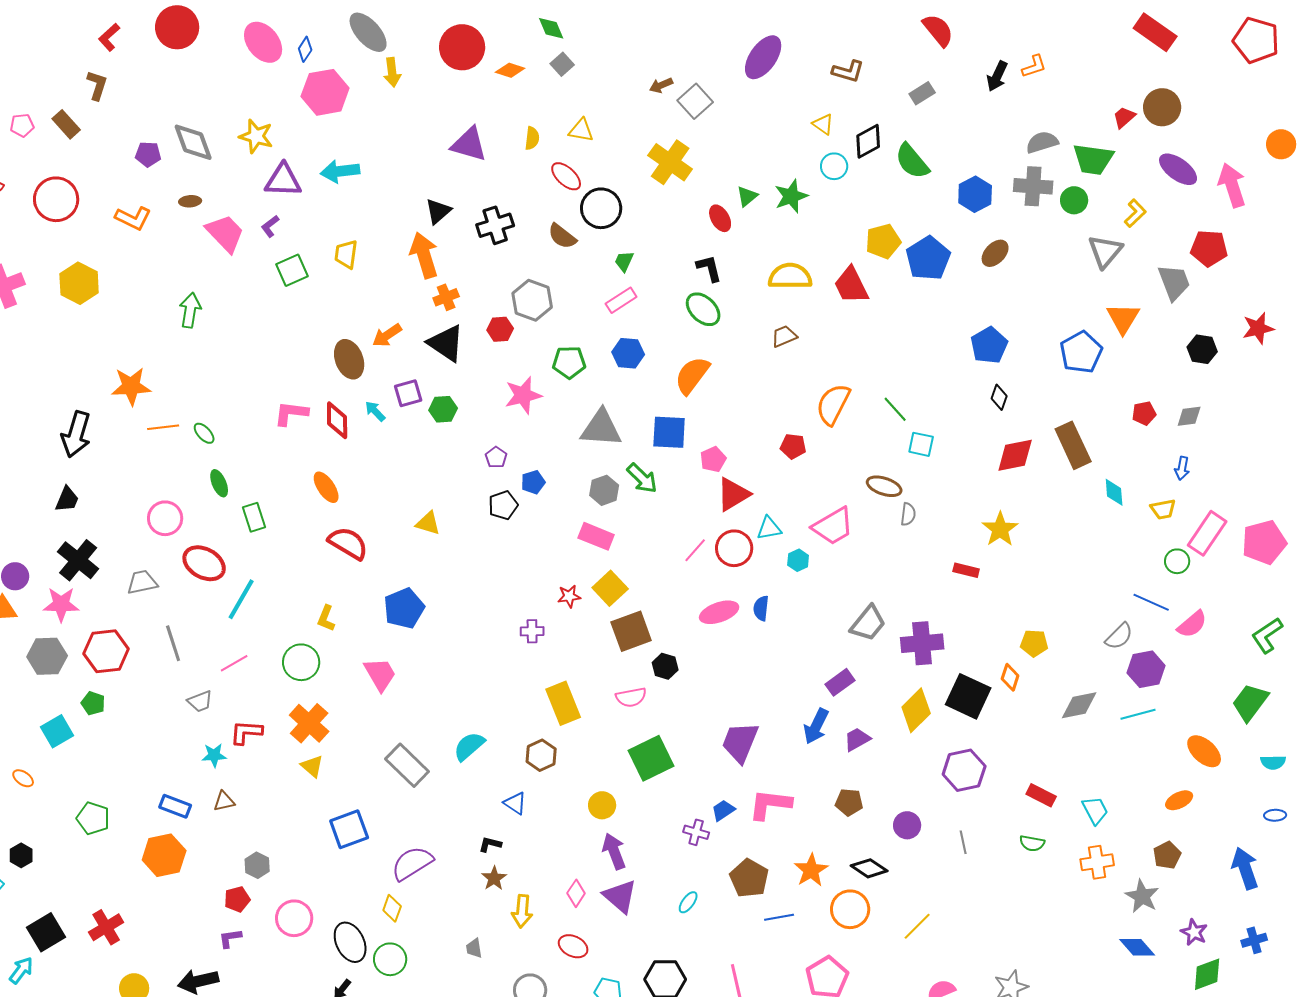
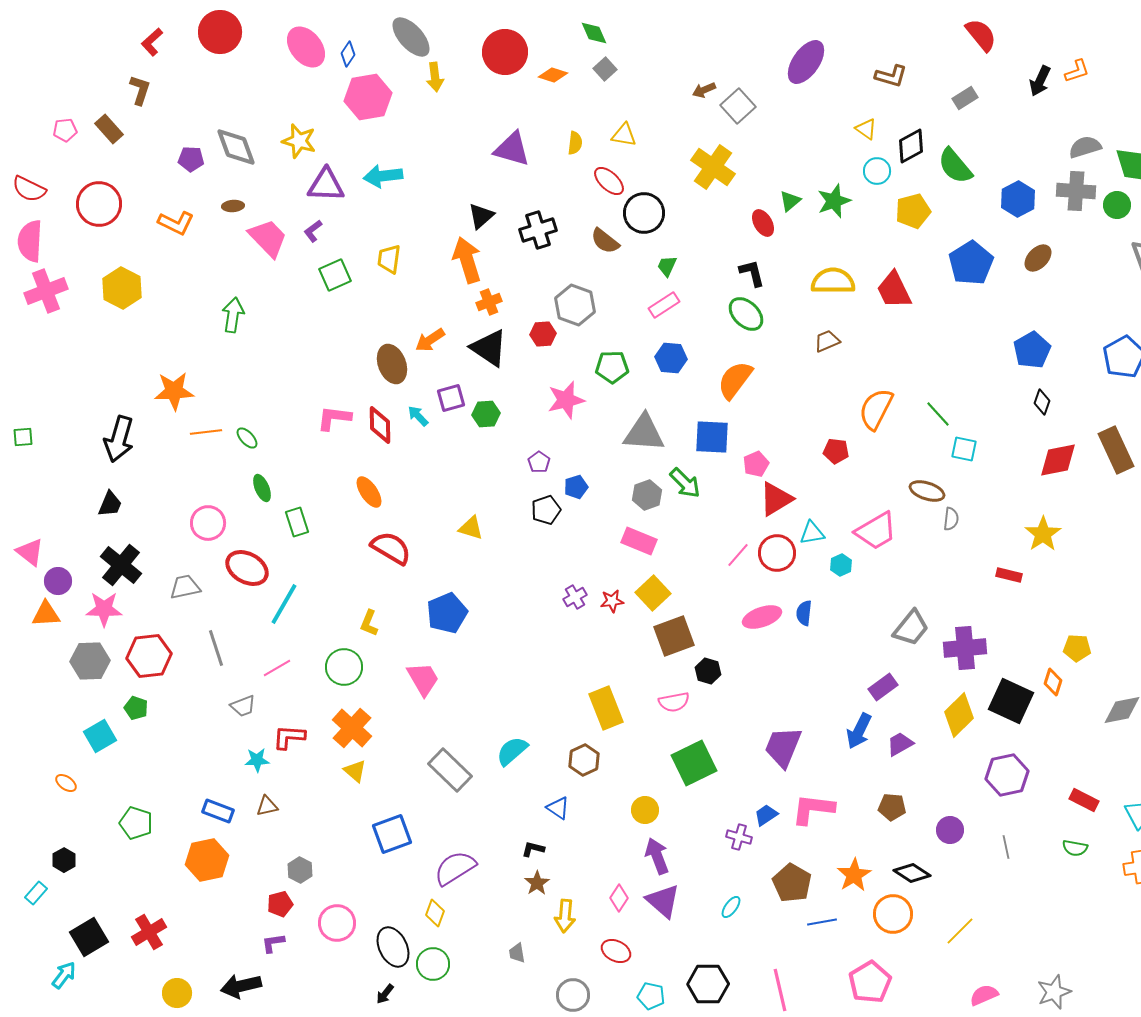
yellow pentagon: (883, 241) -> (913, 211), moved
purple cross: (532, 631) -> (575, 597), moved, turned -30

